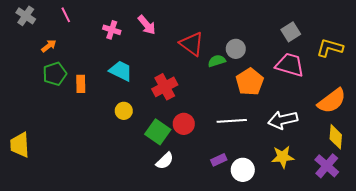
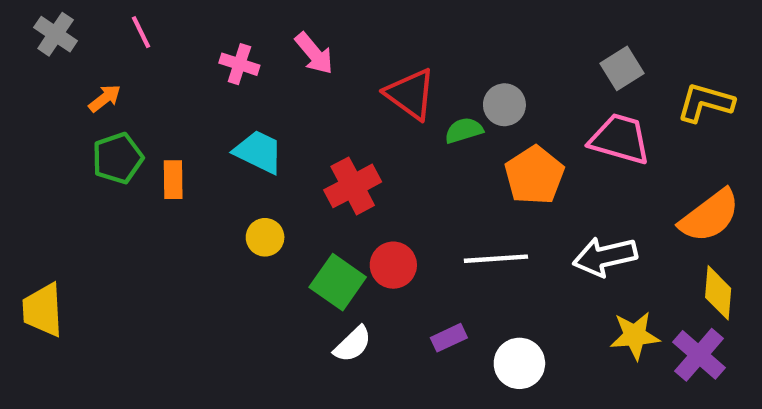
yellow star: (283, 157) -> (635, 336), moved
purple rectangle: (219, 160) -> (449, 338), moved

